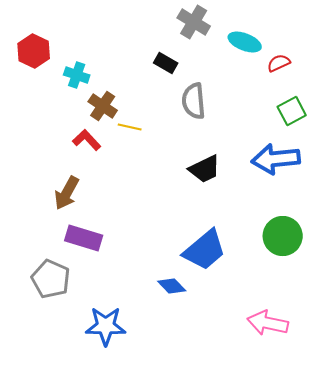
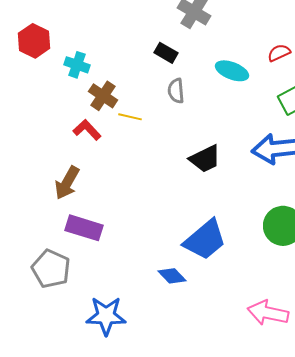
cyan ellipse: (245, 42) -> (232, 71), moved
gray semicircle: (194, 101) -> (176, 91), moved, size x0.7

